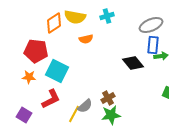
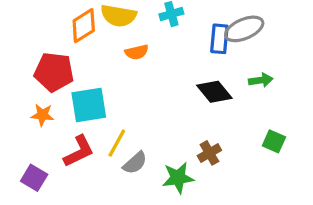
blue rectangle: (153, 45) -> (219, 39), moved
cyan square: (57, 71) -> (89, 105), turned -35
brown cross: (108, 98) -> (209, 153), moved
yellow line: (74, 114) -> (117, 143), moved

